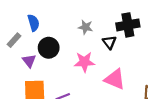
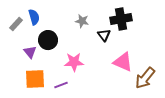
gray rectangle: (14, 40) -> (16, 24), moved
pink star: (84, 62) -> (74, 62), moved
pink triangle: (115, 79) -> (123, 62), moved

